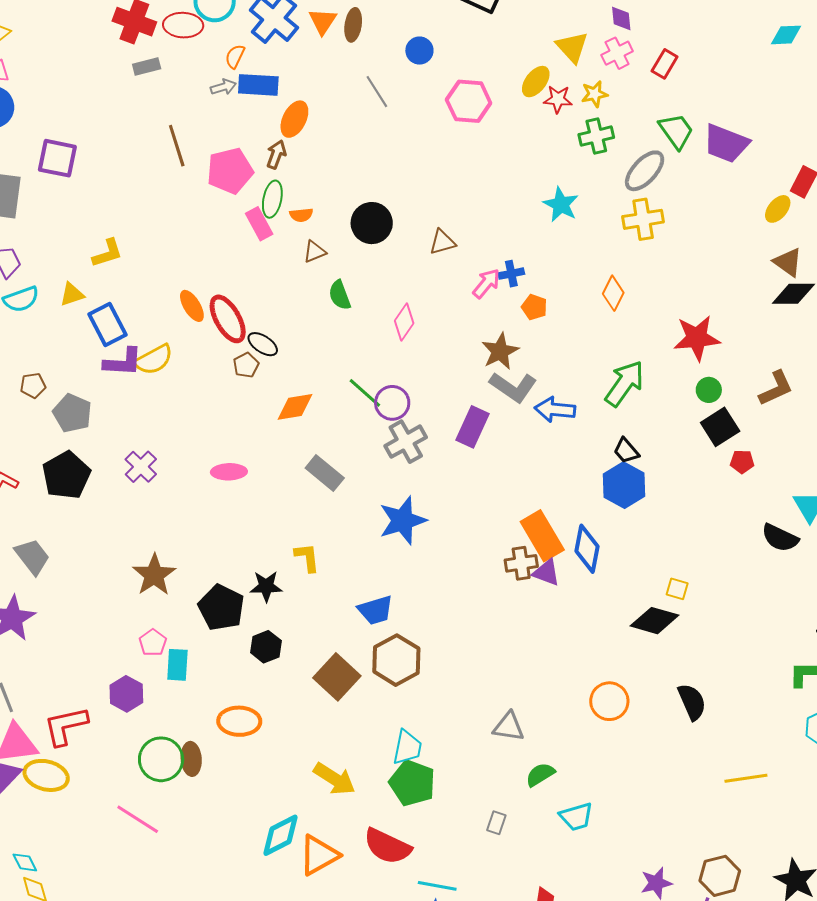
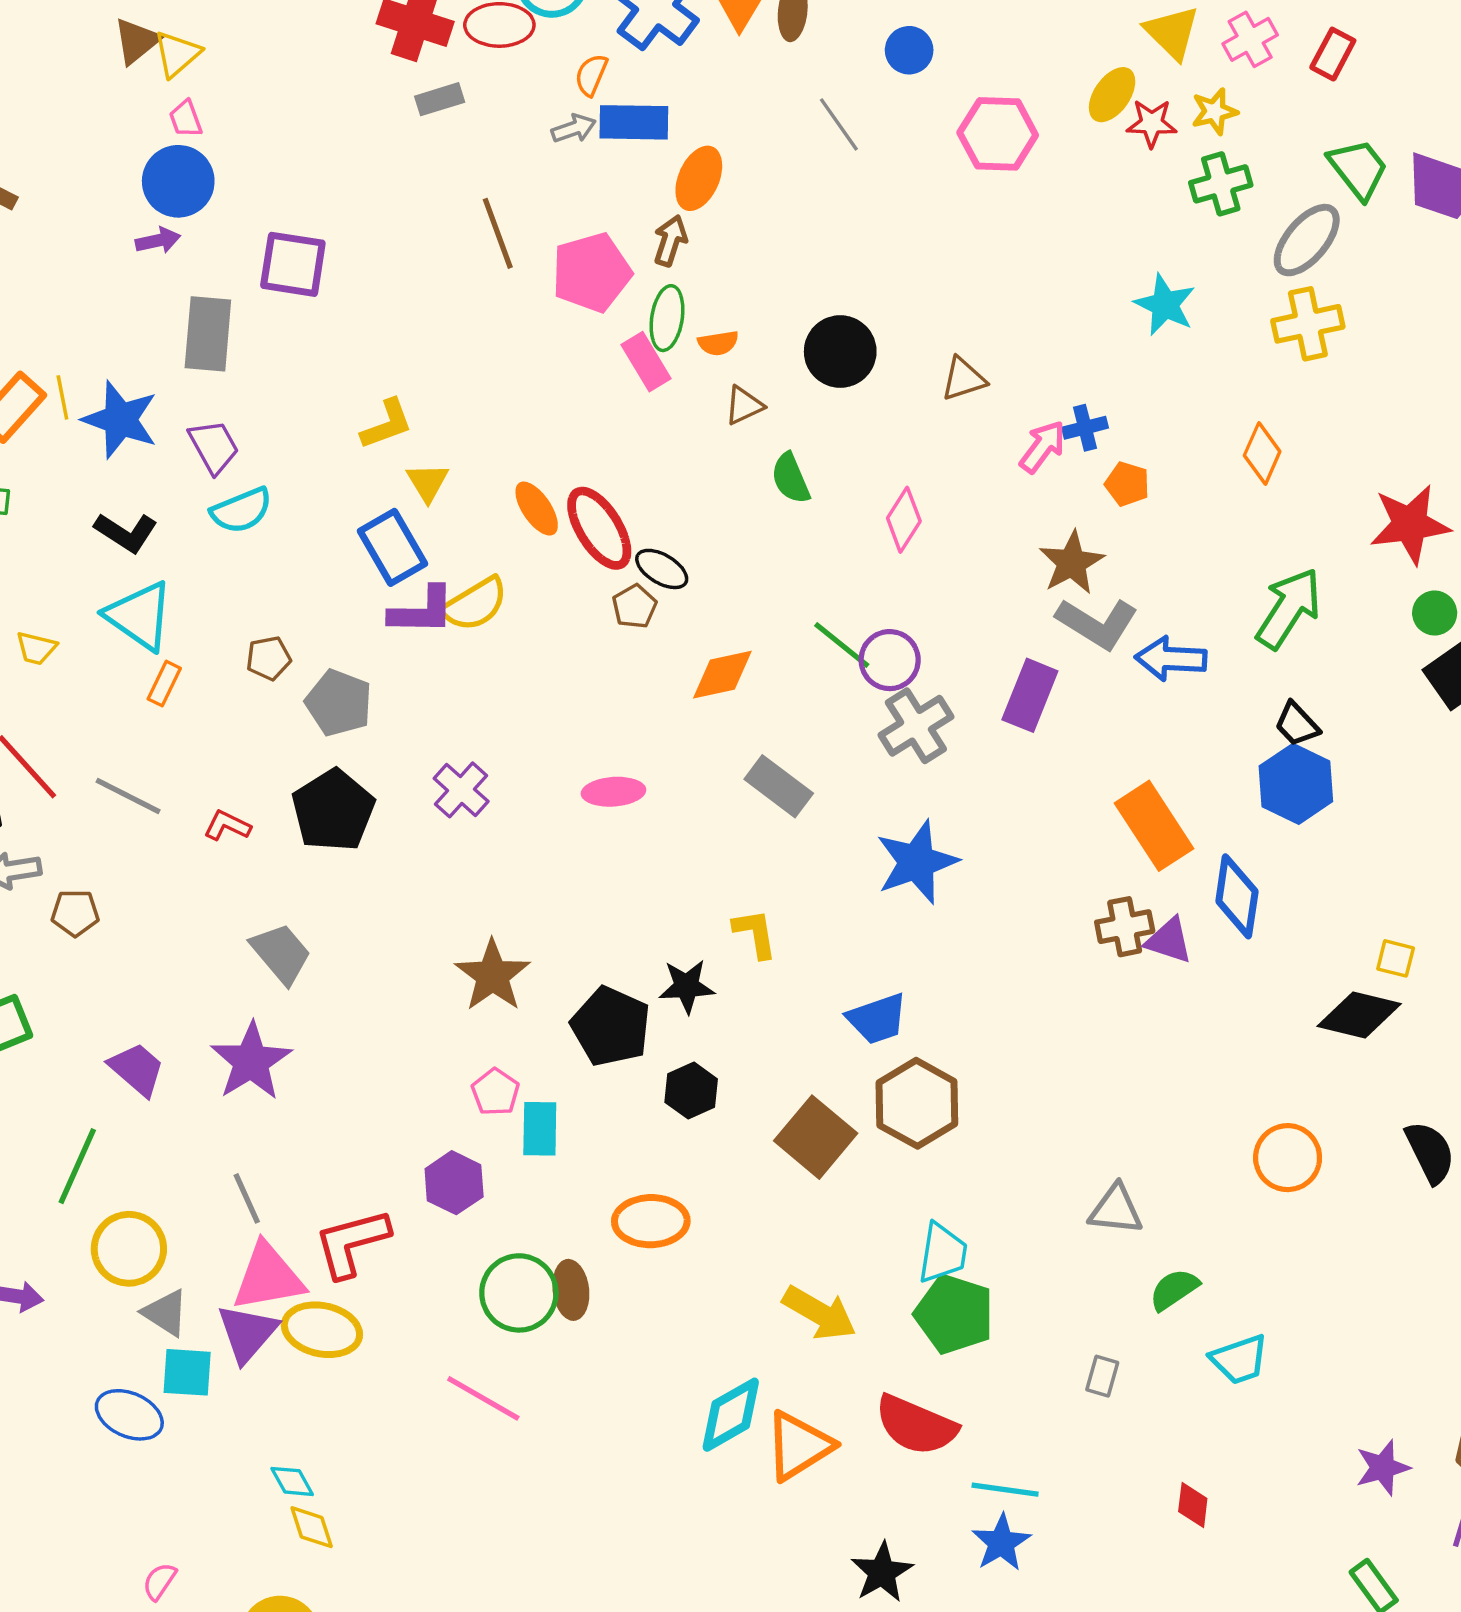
yellow triangle: (72, 294) -> (428, 482), moved, turned -40
orange rectangle: (542, 536) -> (1154, 826), moved

